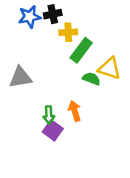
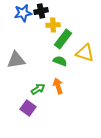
green semicircle: (91, 79) -> (60, 61), moved
green arrow: (49, 115) -> (38, 89), turned -120
purple square: (53, 130) -> (28, 108), moved

